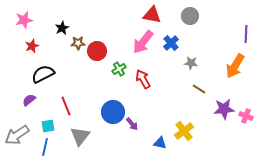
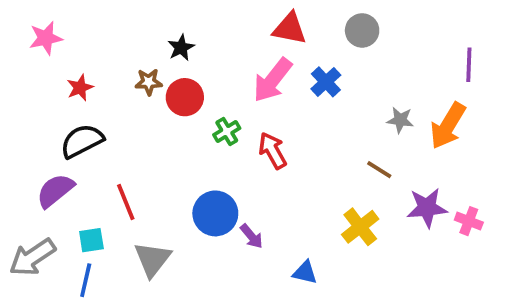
black star: (62, 28) -> (181, 48), moved
red star: (32, 46) -> (80, 88), moved
gray star: (191, 63) -> (400, 120), moved
purple semicircle: (29, 100) -> (55, 191), size x1.5
yellow cross: (184, 131) -> (360, 227), moved

